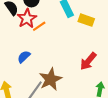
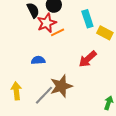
blue semicircle: (24, 57) -> (38, 60), turned 32
red arrow: (88, 61) -> (88, 59), moved

